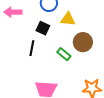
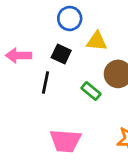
pink arrow: (13, 12) -> (18, 55), moved

